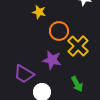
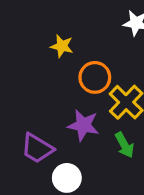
green arrow: (77, 84) -> (124, 145), moved

